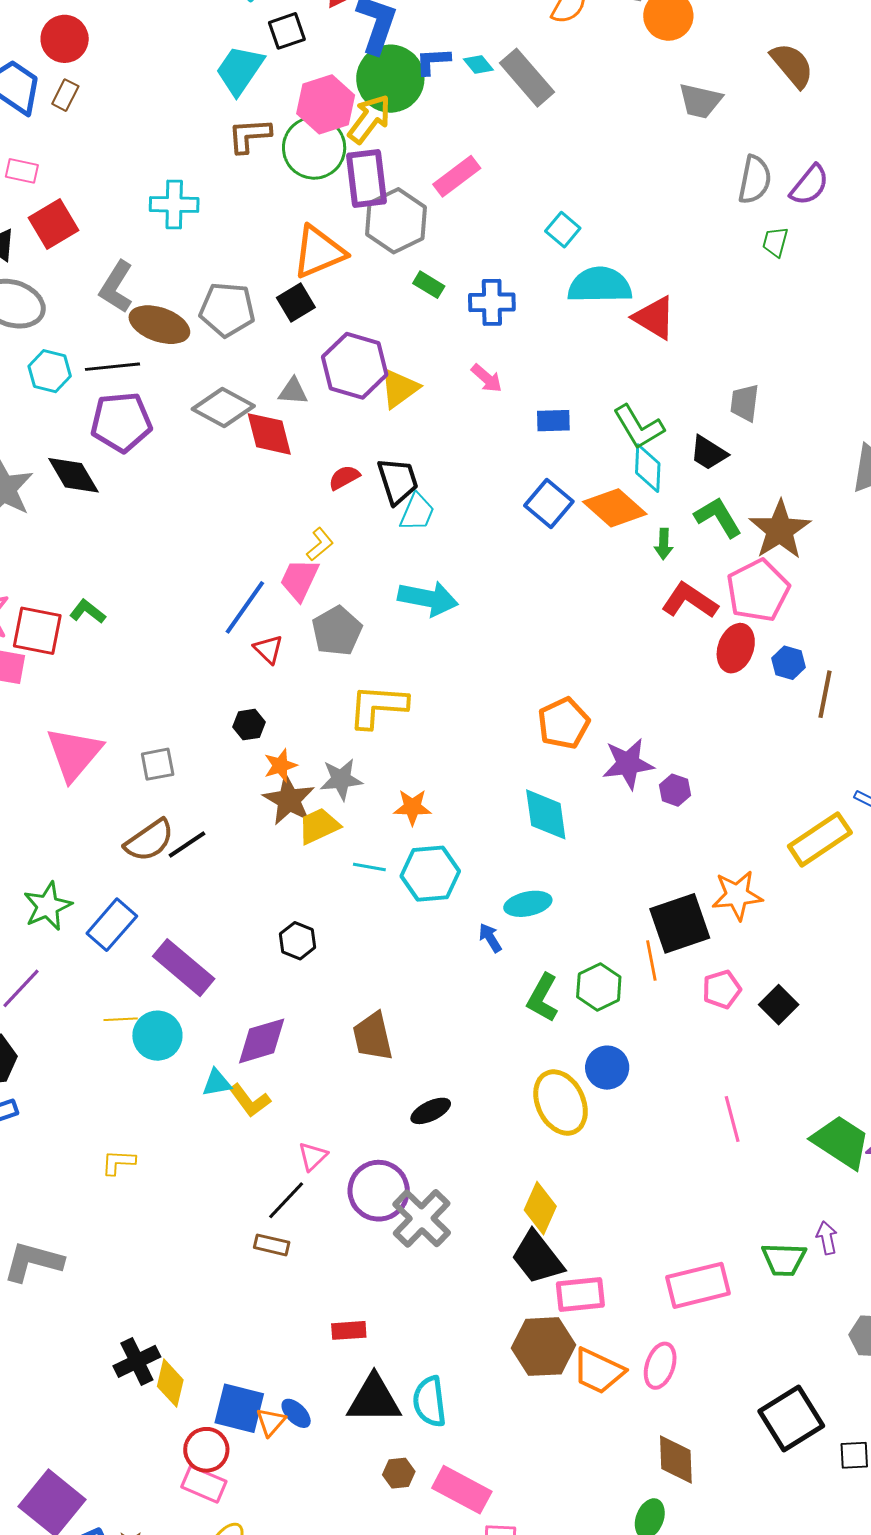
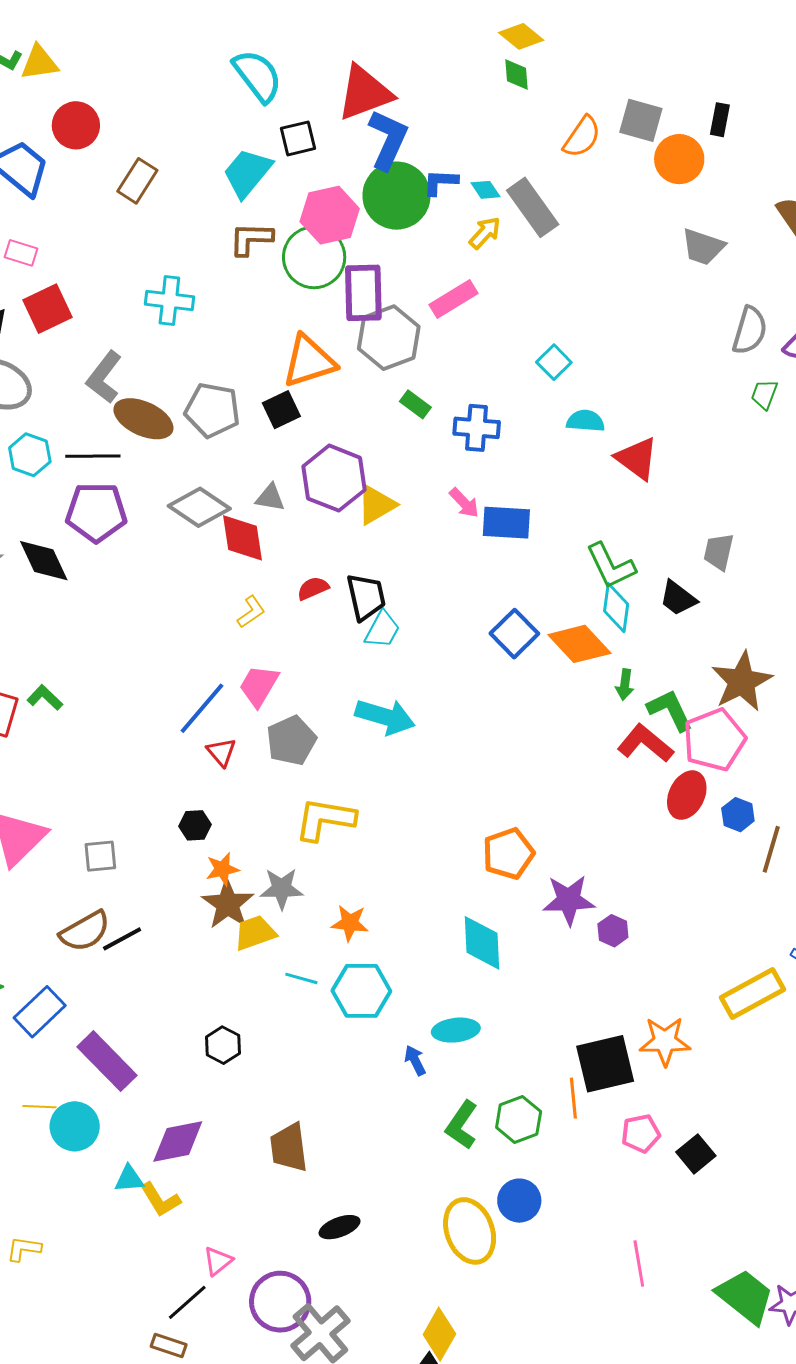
brown rectangle: (65, 95) -> (137, 181), moved, size x1.4
yellow arrow: (369, 119) -> (485, 233), moved, size x0.7
cyan semicircle: (600, 285) -> (585, 421), size x0.6
blue rectangle: (553, 421) -> (506, 523), moved, size x1.4
green L-shape: (718, 517) -> (670, 710), moved
yellow L-shape: (320, 544) -> (251, 612), moved

